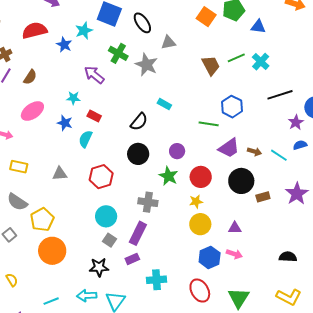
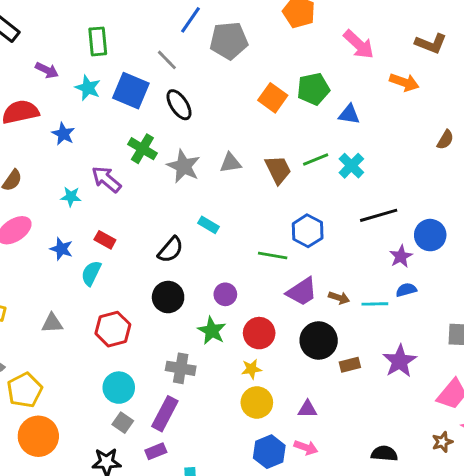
cyan star: (84, 31) -> (88, 88), moved, turned -30
gray triangle: (168, 42) -> (230, 163), moved
cyan star: (73, 98) -> (71, 197), moved
cyan line: (279, 155) -> (375, 304), turned -36

